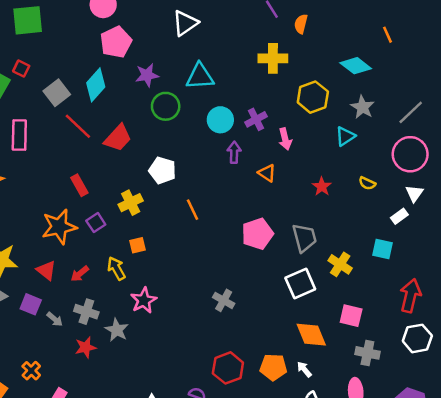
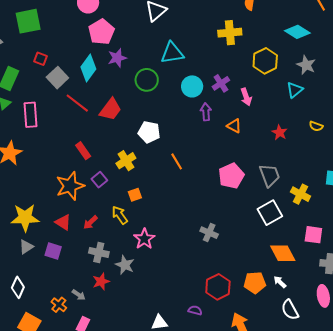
red square: (21, 69) -> (41, 59), moved
purple star: (147, 75) -> (117, 58), moved
gray arrow: (55, 319) -> (79, 295), moved

